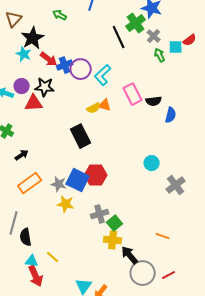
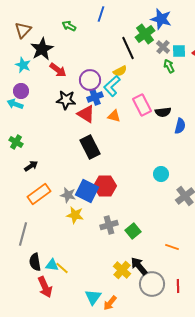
cyan square: (176, 47) -> (179, 51), moved
cyan star: (24, 54) -> (23, 65), moved
blue cross: (65, 65) -> (95, 97), moved
purple circle: (22, 86) -> (21, 91), moved
black star: (45, 87) -> (66, 100), moved
red triangle: (34, 103) -> (86, 114), moved, turned 36
yellow semicircle: (94, 108) -> (120, 71), moved
green square: (115, 223) -> (133, 231), moved
black semicircle: (26, 237) -> (35, 262), moved
yellow cross: (113, 240) -> (122, 270), moved, turned 36
cyan triangle: (32, 261) -> (52, 265), moved
red line: (169, 275) -> (178, 286), turned -64

